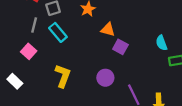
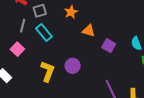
purple square: (120, 47) -> (109, 46), moved
purple circle: (105, 78) -> (73, 66), moved

